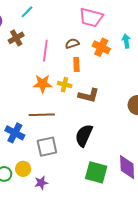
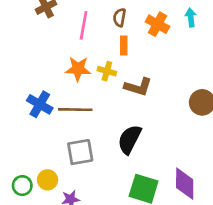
brown semicircle: (72, 43) -> (119, 18), turned -64
blue cross: (15, 133) -> (40, 104), moved

